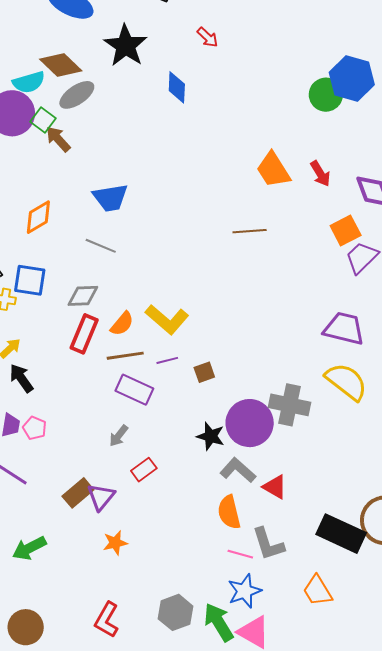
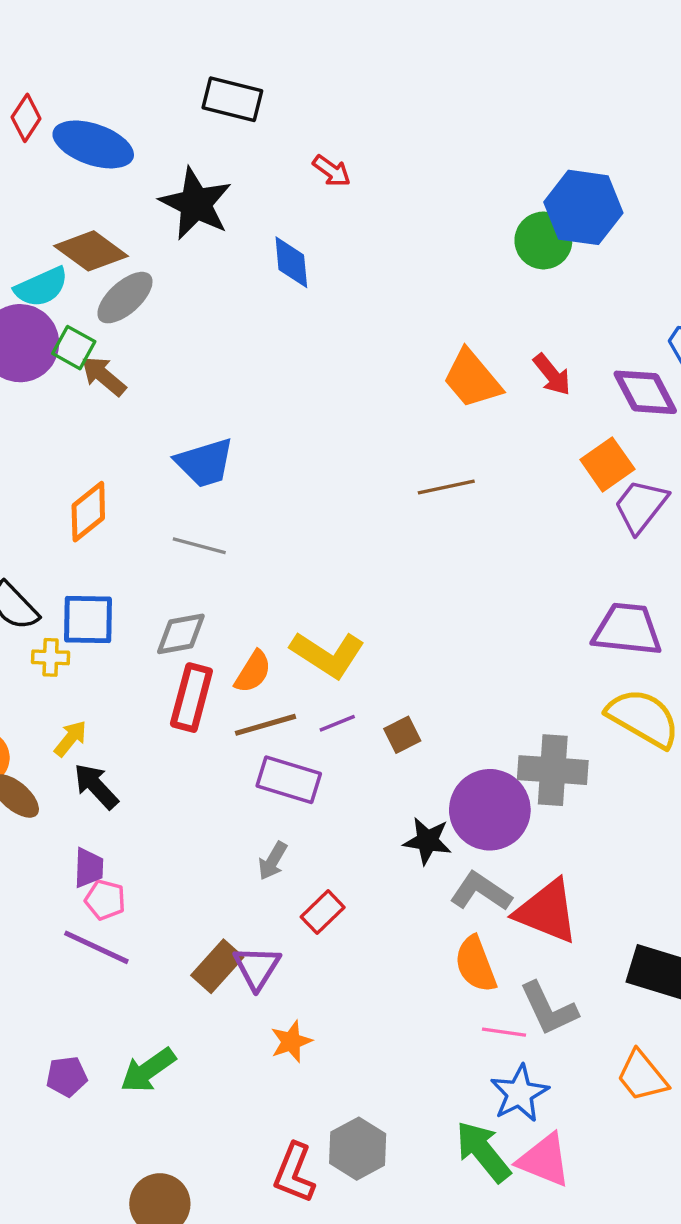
pink pentagon: (35, 428) -> (105, 900), moved
red triangle: (275, 487) -> (547, 911), size x1.6
gray hexagon: (176, 612) -> (358, 1149), moved

